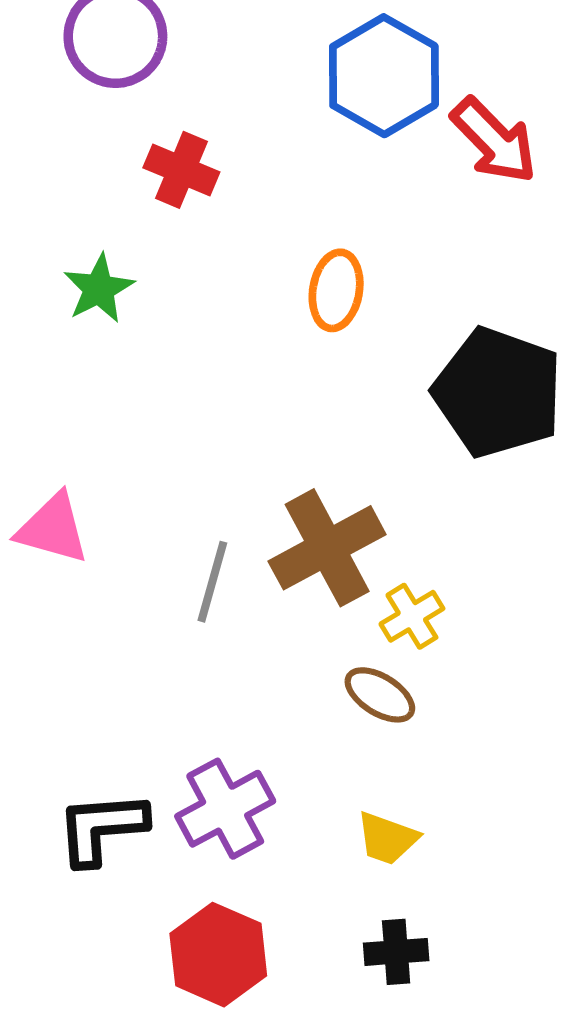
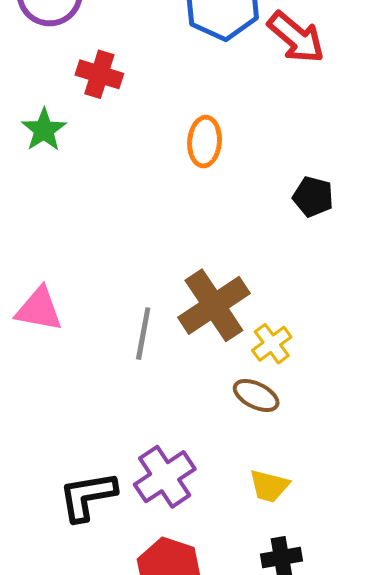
green star: (99, 289) -> (44, 130), moved
black pentagon: (498, 392) -> (313, 197), size x0.5

